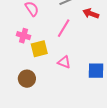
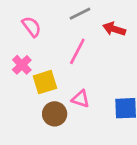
pink cross: (24, 36) -> (22, 65), turned 32
brown circle: (27, 79) -> (55, 114), moved

